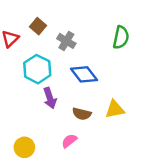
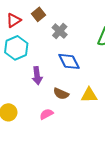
cyan hexagon: (37, 69) -> (16, 48), moved

